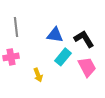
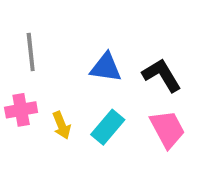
cyan rectangle: (63, 57) -> (108, 127), moved
yellow arrow: (38, 75) -> (61, 125), moved

